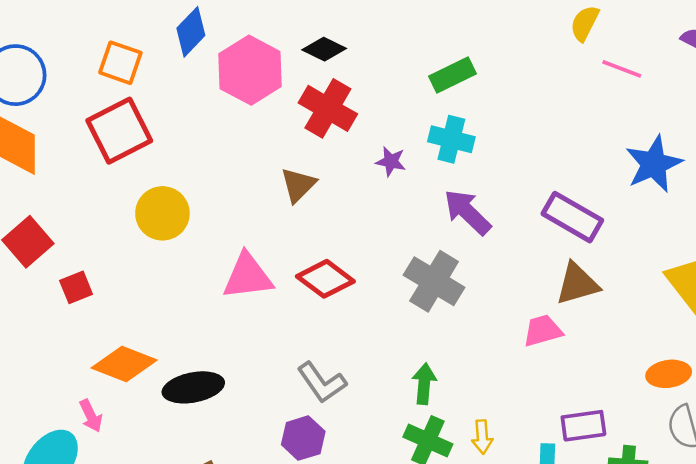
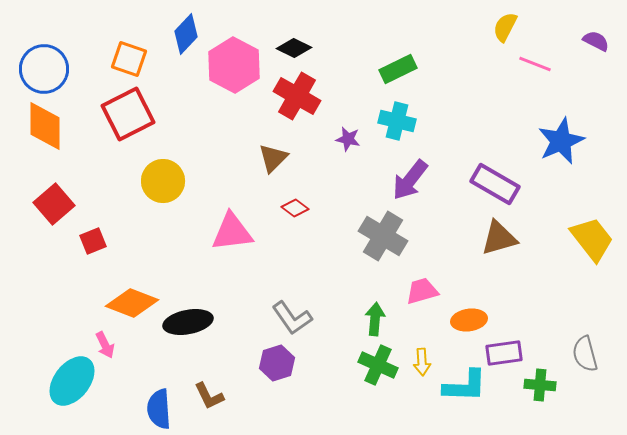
purple arrow: (467, 212) -> (410, 180), turned -96
red diamond: (325, 279) -> (295, 208), moved, size x0.6
pink trapezoid: (543, 331) -> (422, 291), moved
orange ellipse: (669, 374) -> (469, 320), moved

